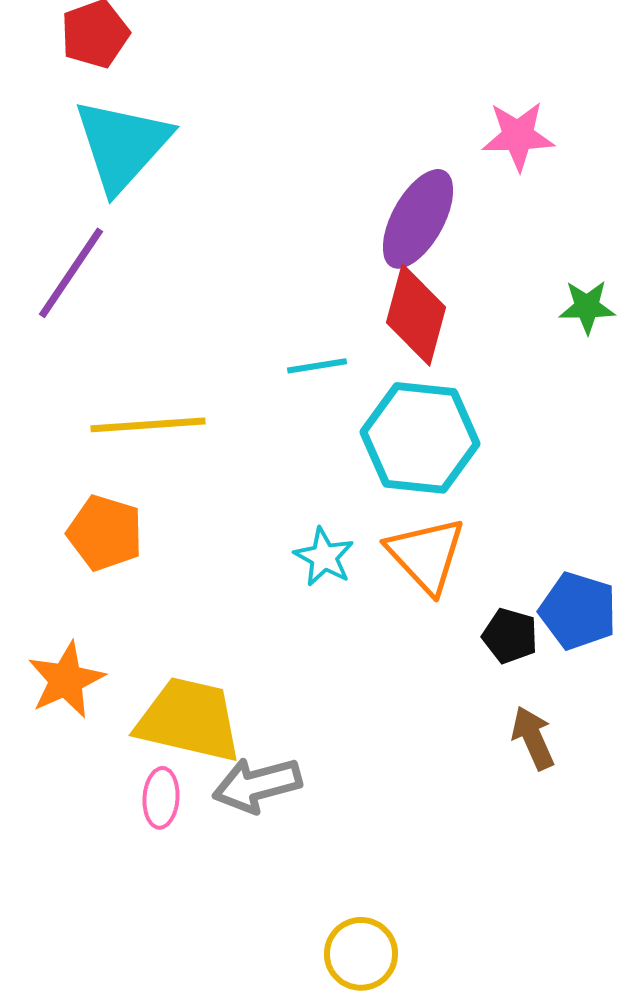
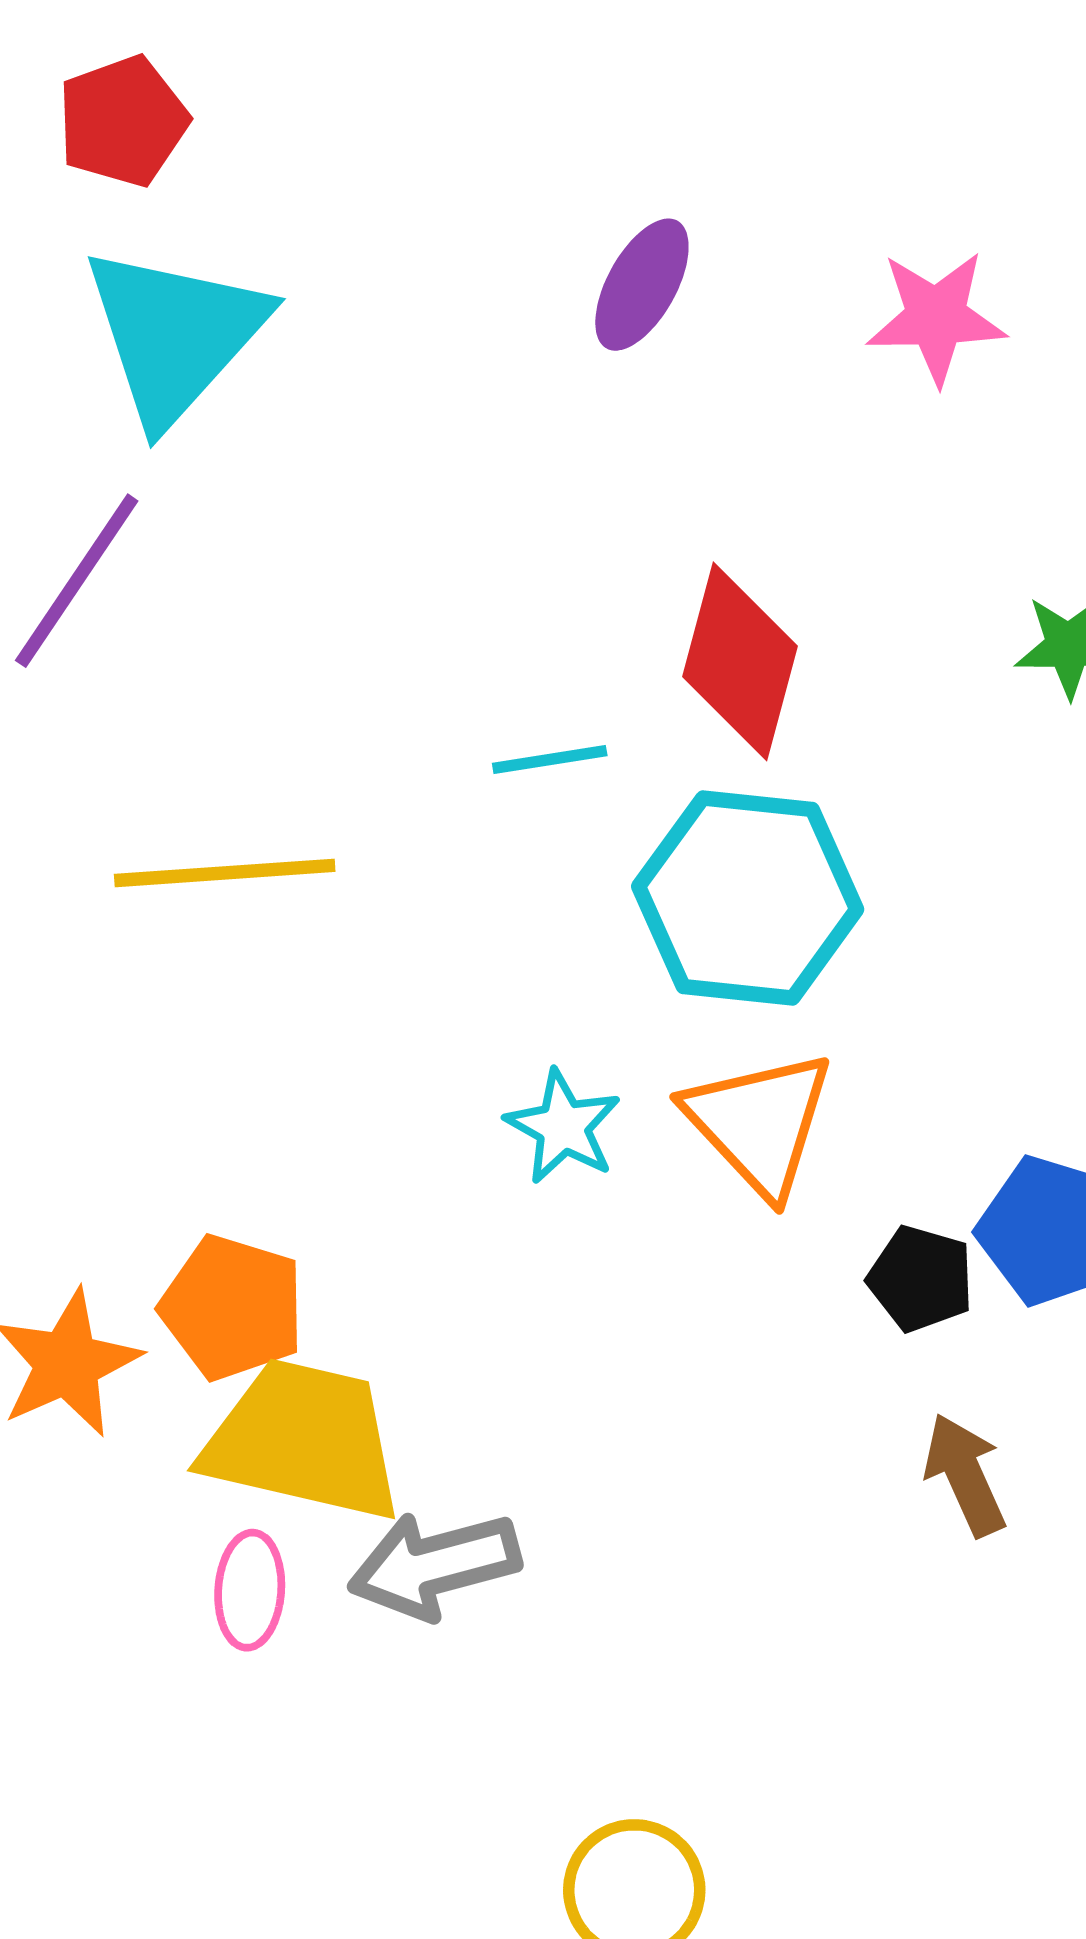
purple ellipse: (418, 219) -> (642, 285), moved, size x0.7
orange pentagon: (105, 533) -> (232, 1308), moved

